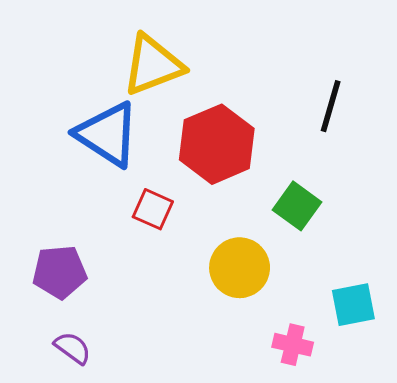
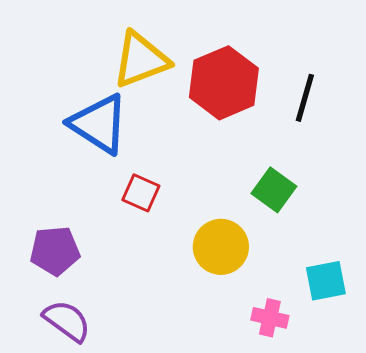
red hexagon: (217, 144) -> (224, 83), moved
purple semicircle: (73, 348) -> (67, 321), size x1.4

